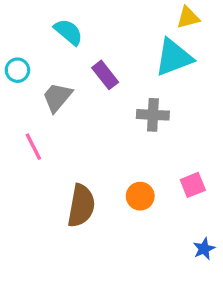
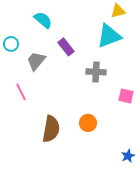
pink square: (193, 185) -> (126, 96), moved, turned 35

